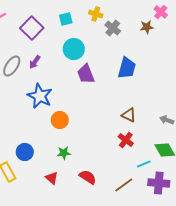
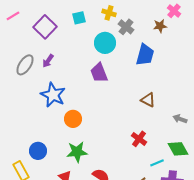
cyan circle: (74, 49) -> (105, 43), moved
blue trapezoid: (127, 68) -> (145, 55), moved
brown triangle: (129, 115) -> (148, 100), moved
green star: (64, 153) -> (77, 152), size x1.5

